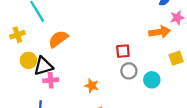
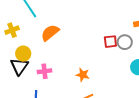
black triangle: (43, 66) -> (19, 66), moved, turned -36
gray circle: (129, 71) -> (125, 42), moved

